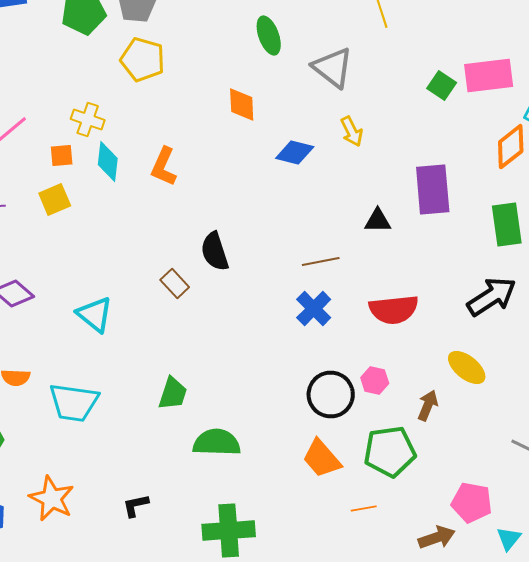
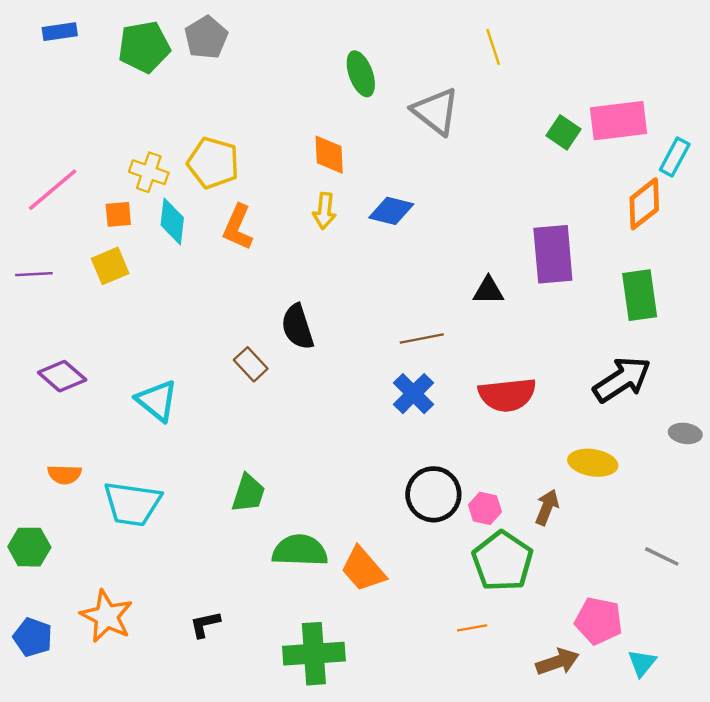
yellow pentagon: (143, 60) -> (213, 163), moved
yellow arrow: (352, 132) -> (324, 211), moved, turned 32
yellow ellipse: (467, 368) -> (593, 463), turned -30
pink hexagon: (375, 380) -> (485, 508), moved
green pentagon: (390, 452) -> (503, 561), turned -30
orange trapezoid: (322, 458) -> (363, 569), moved

